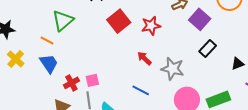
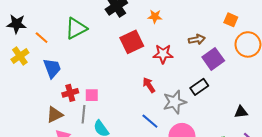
orange line: (47, 40) -> (42, 38), moved
black rectangle: (208, 48) -> (199, 87), moved
gray star: (173, 69) -> (175, 102), turned 30
blue line: (141, 90) -> (150, 121), moved

